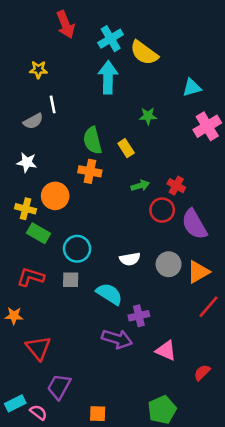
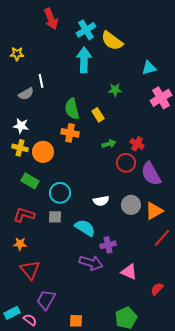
yellow star: (38, 70) -> (17, 54), moved
yellow cross: (26, 209) -> (20, 148), moved
orange star: (14, 316) -> (20, 244), moved

